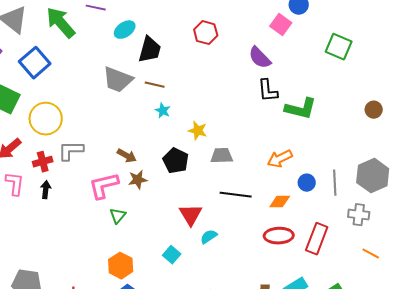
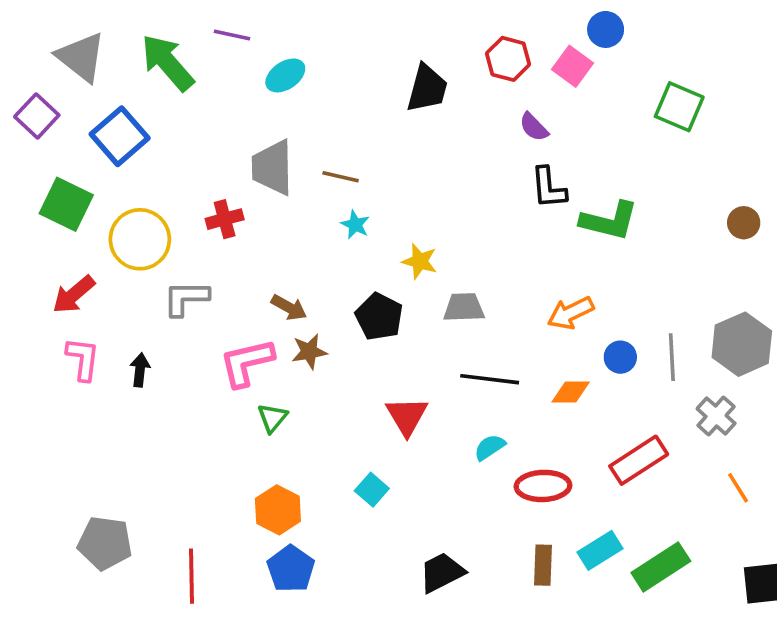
red hexagon: (206, 33) -> (508, 59), moved
black trapezoid: (150, 50) -> (427, 88), moved
purple semicircle: (260, 58) -> (534, 127), size x0.7
gray trapezoid: (118, 80) -> (272, 168), turned 68
red cross: (43, 162) -> (225, 219), moved
gray cross: (359, 215) -> (716, 416), turned 35
red ellipse: (279, 236) -> (543, 486), moved
cyan semicircle: (209, 237) -> (490, 447), moved
red rectangle: (317, 239) -> (639, 460), turned 36
orange line: (371, 254) -> (738, 488), turned 30

